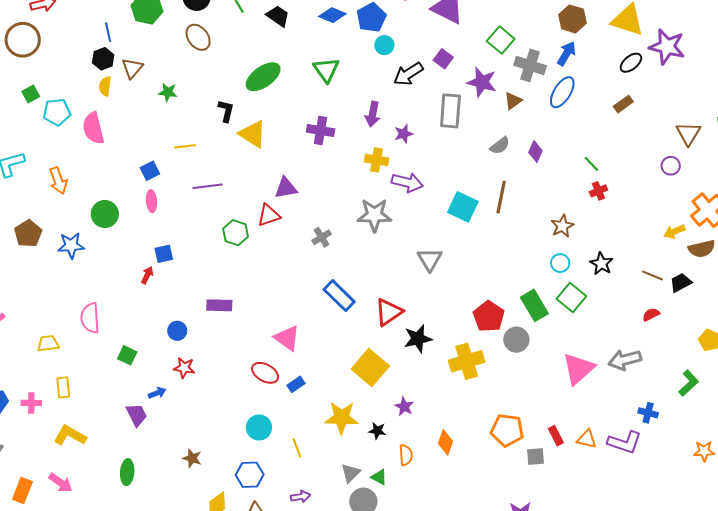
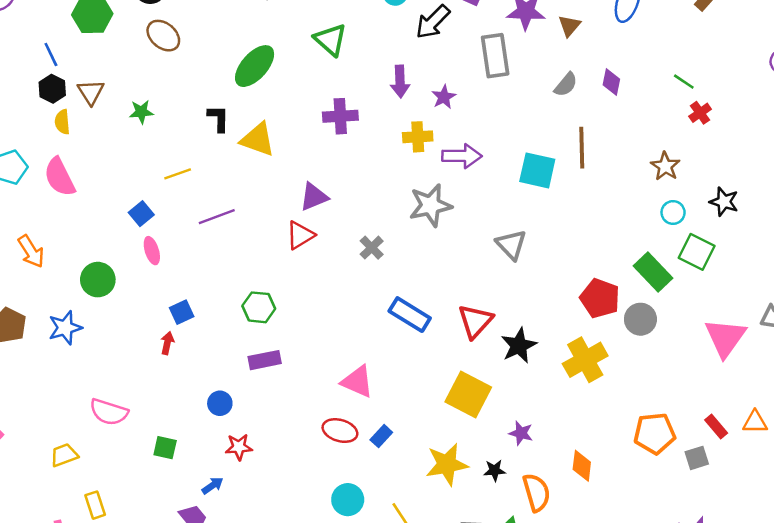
green hexagon: (236, 233) -> (259, 307), moved
pink semicircle: (90, 318) -> (109, 412), turned -56
orange semicircle: (406, 455) -> (536, 492), size x1.4

